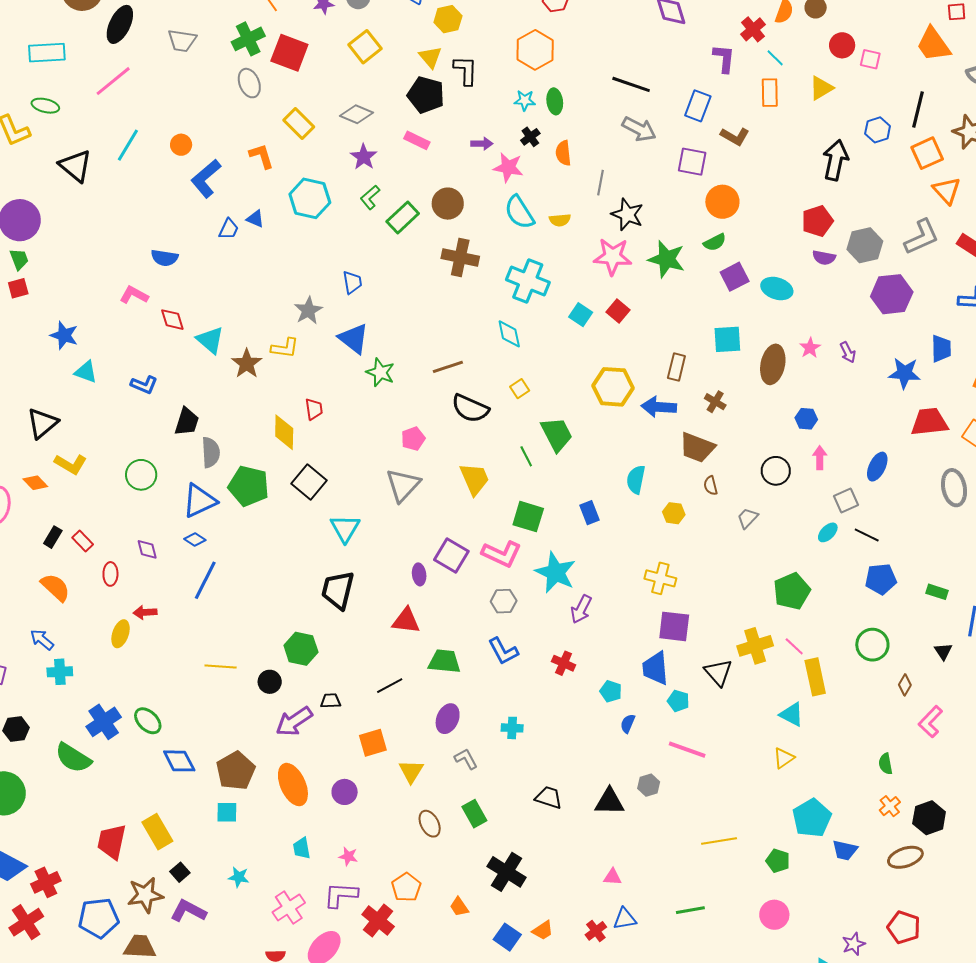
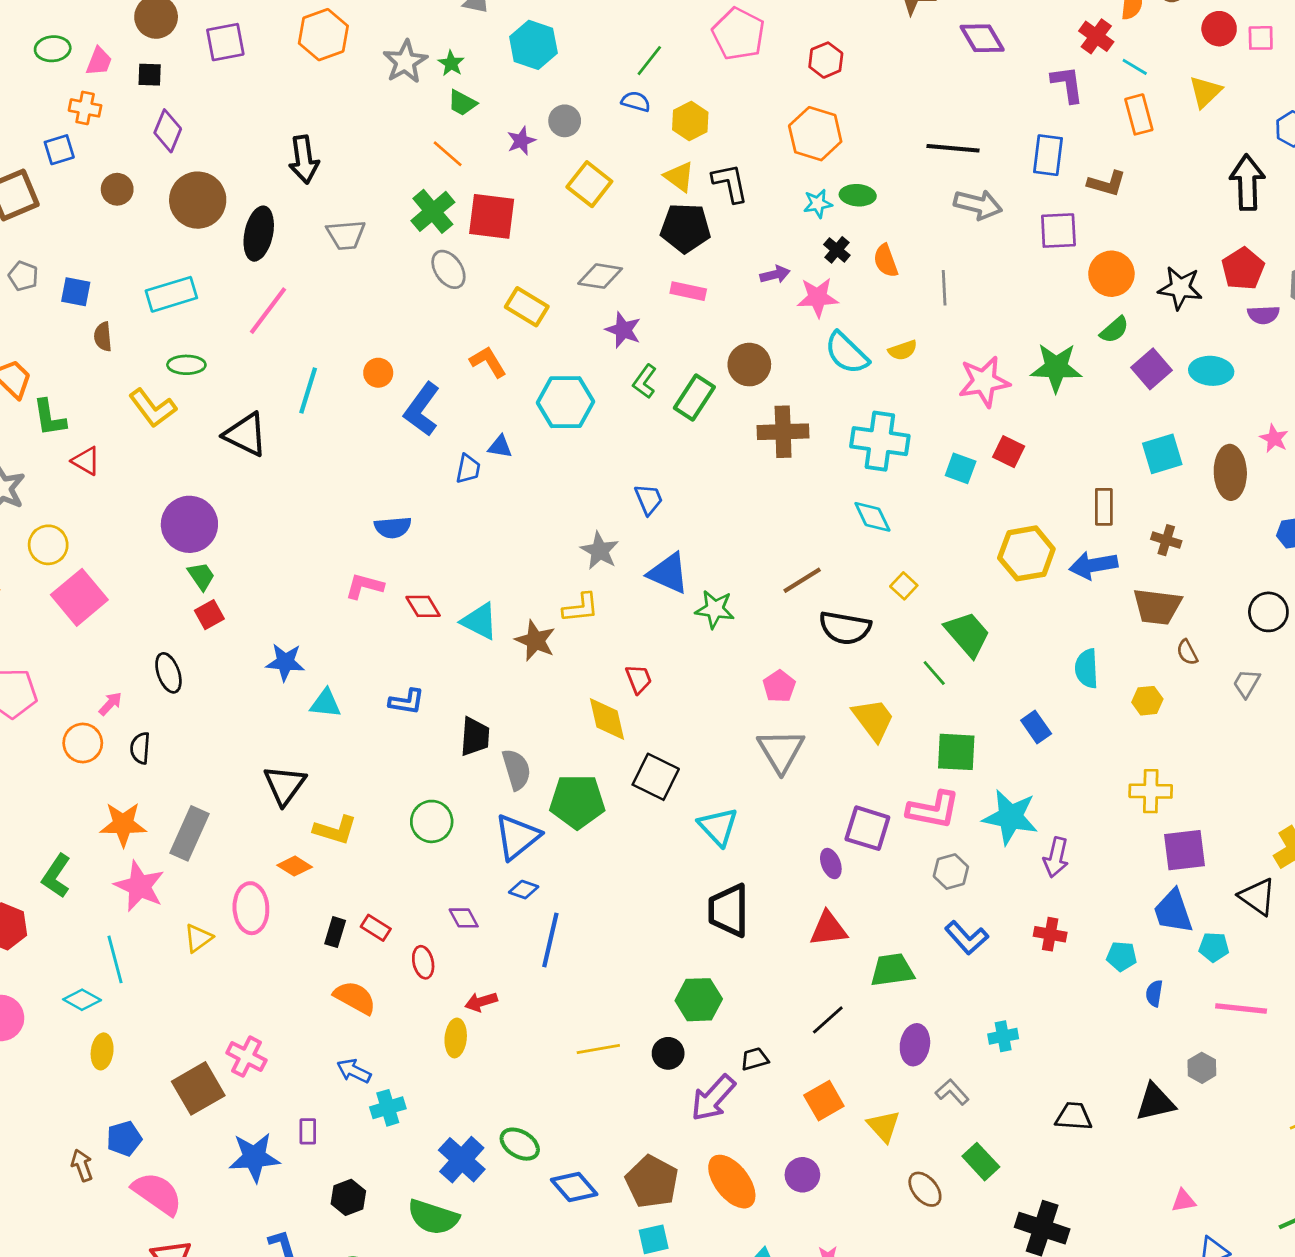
green ellipse: (555, 101) -> (858, 195), turned -65
black star: (627, 214) -> (1180, 288), moved

